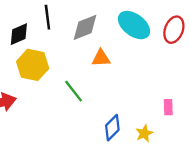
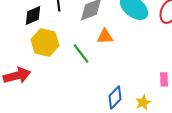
green line: (74, 91) -> (81, 53), moved

